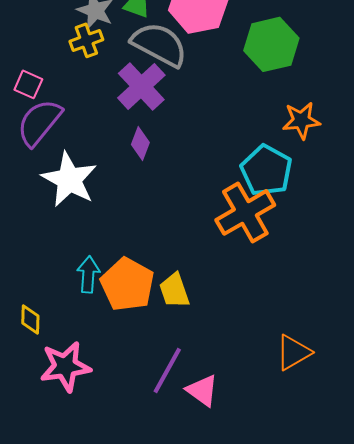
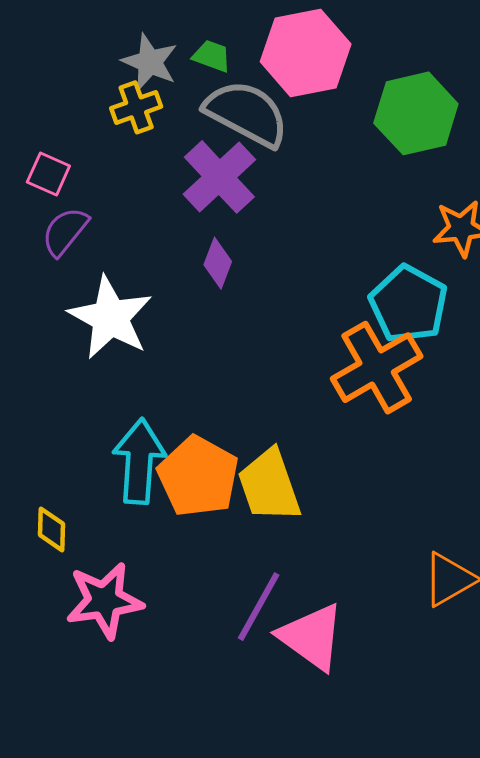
purple semicircle: (39, 122) -> (65, 231), size x0.7
cyan arrow: (88, 274) -> (139, 461), size x1.5
yellow trapezoid: (174, 290) -> (269, 486), size x1.4
pink triangle: (202, 390) -> (312, 637), size x1.4

